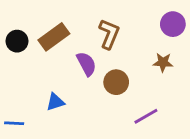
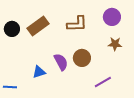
purple circle: (173, 24) -> (112, 17), moved
brown L-shape: (109, 34) -> (77, 24), turned 65
purple semicircle: (86, 64) -> (61, 62), moved

